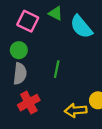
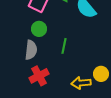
green circle: (19, 50) -> (39, 29), moved

